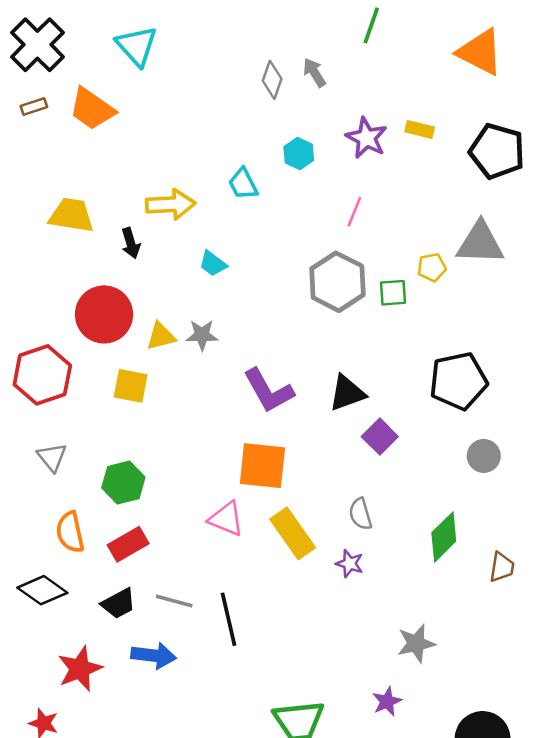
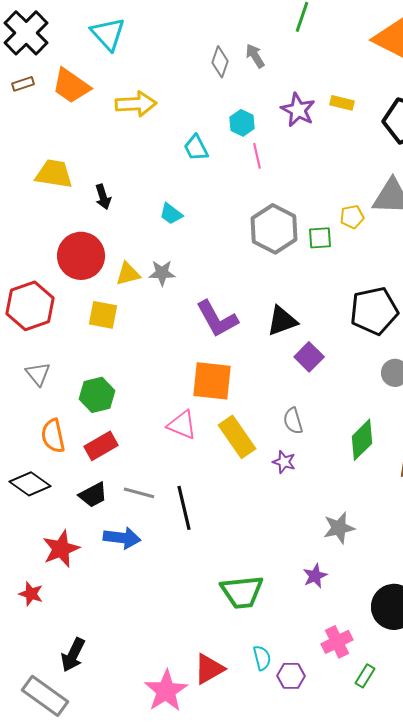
yellow arrow: (171, 204) -> (136, 104), moved
pink line: (354, 212) -> (257, 156), moved, turned -35

